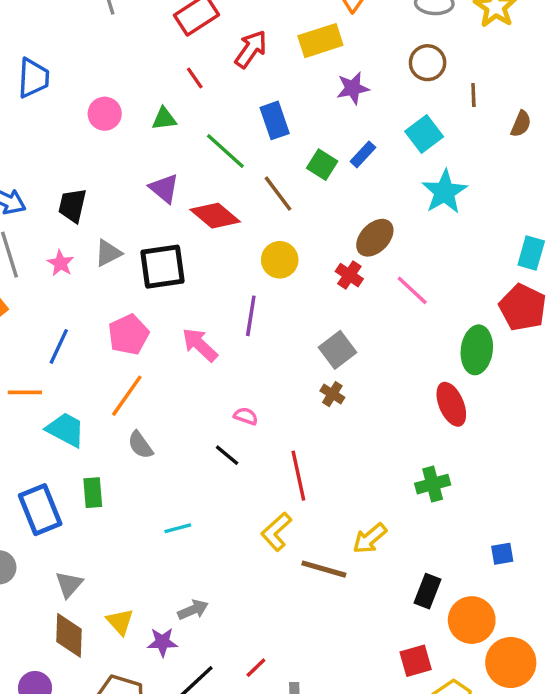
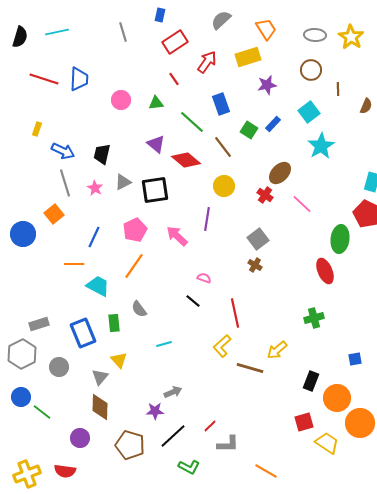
gray semicircle: (140, 445) -> (139, 309), moved
yellow triangle: (120, 622) -> (119, 360), moved

